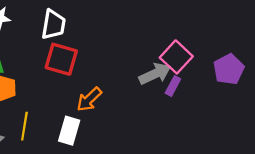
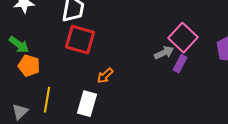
gray arrow: (155, 74) -> (164, 53), size x0.7
orange arrow: (89, 99) -> (105, 76), size x0.7

